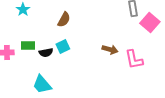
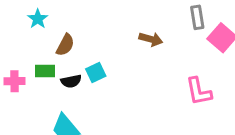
brown semicircle: (64, 20) -> (65, 45), moved
brown arrow: (110, 50) -> (151, 39), moved

